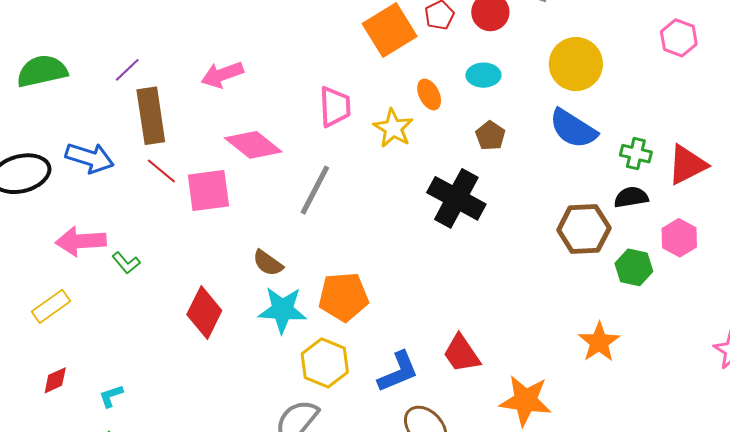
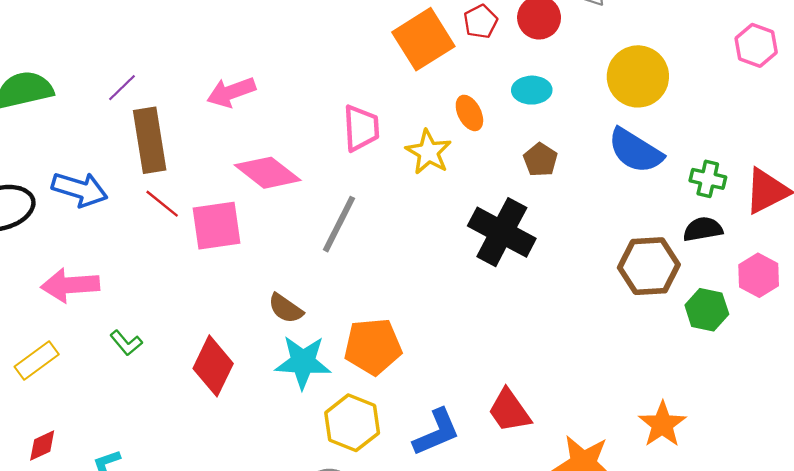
green L-shape: (126, 263) -> (126, 343), moved
orange star: (599, 342) -> (662, 424), moved

